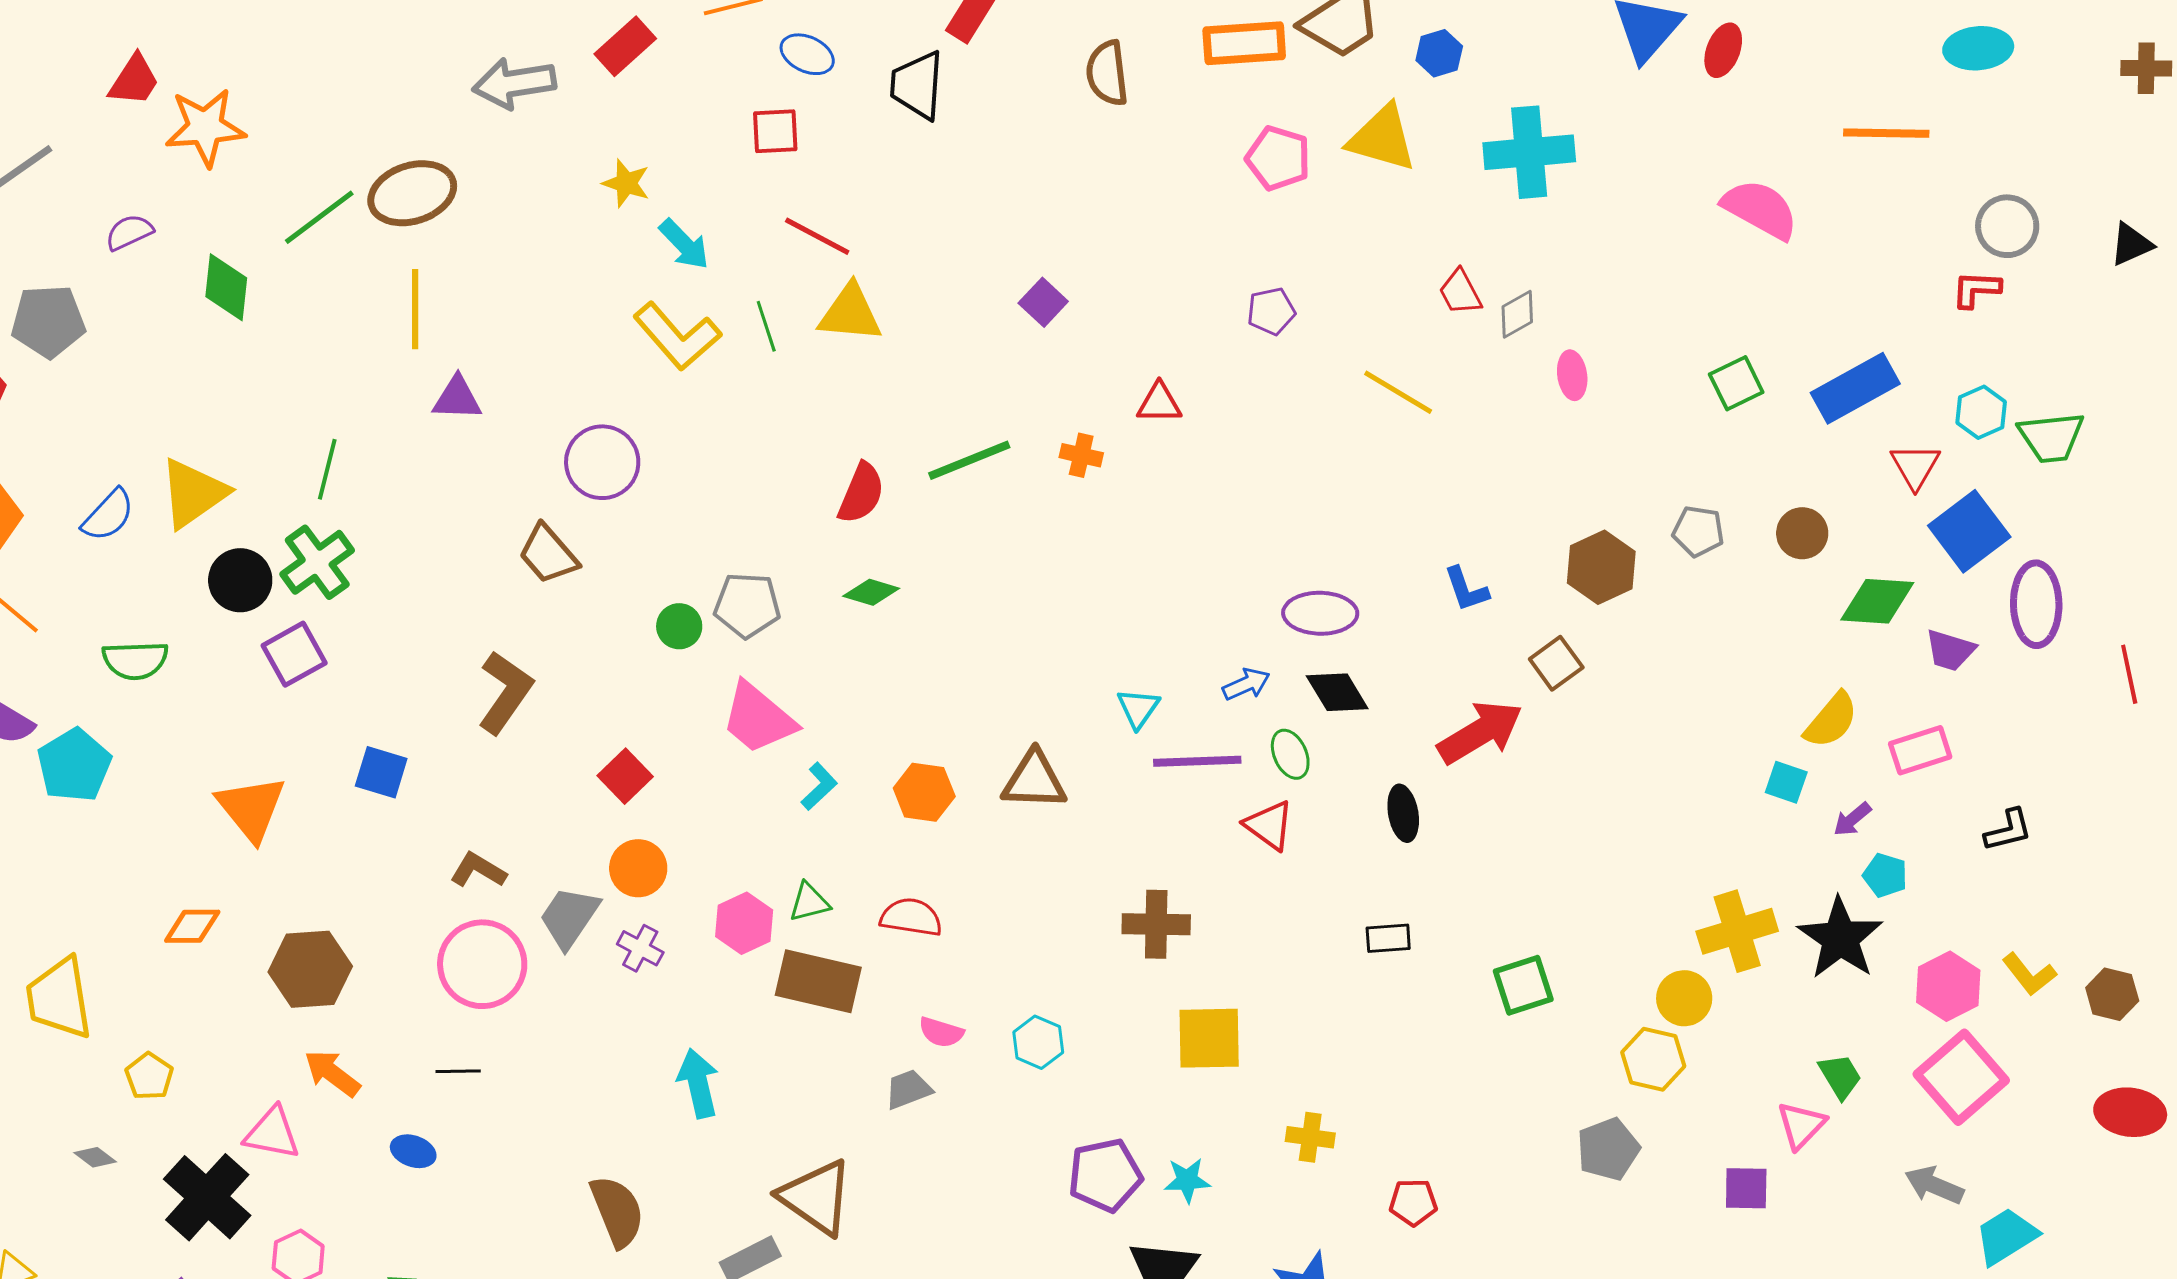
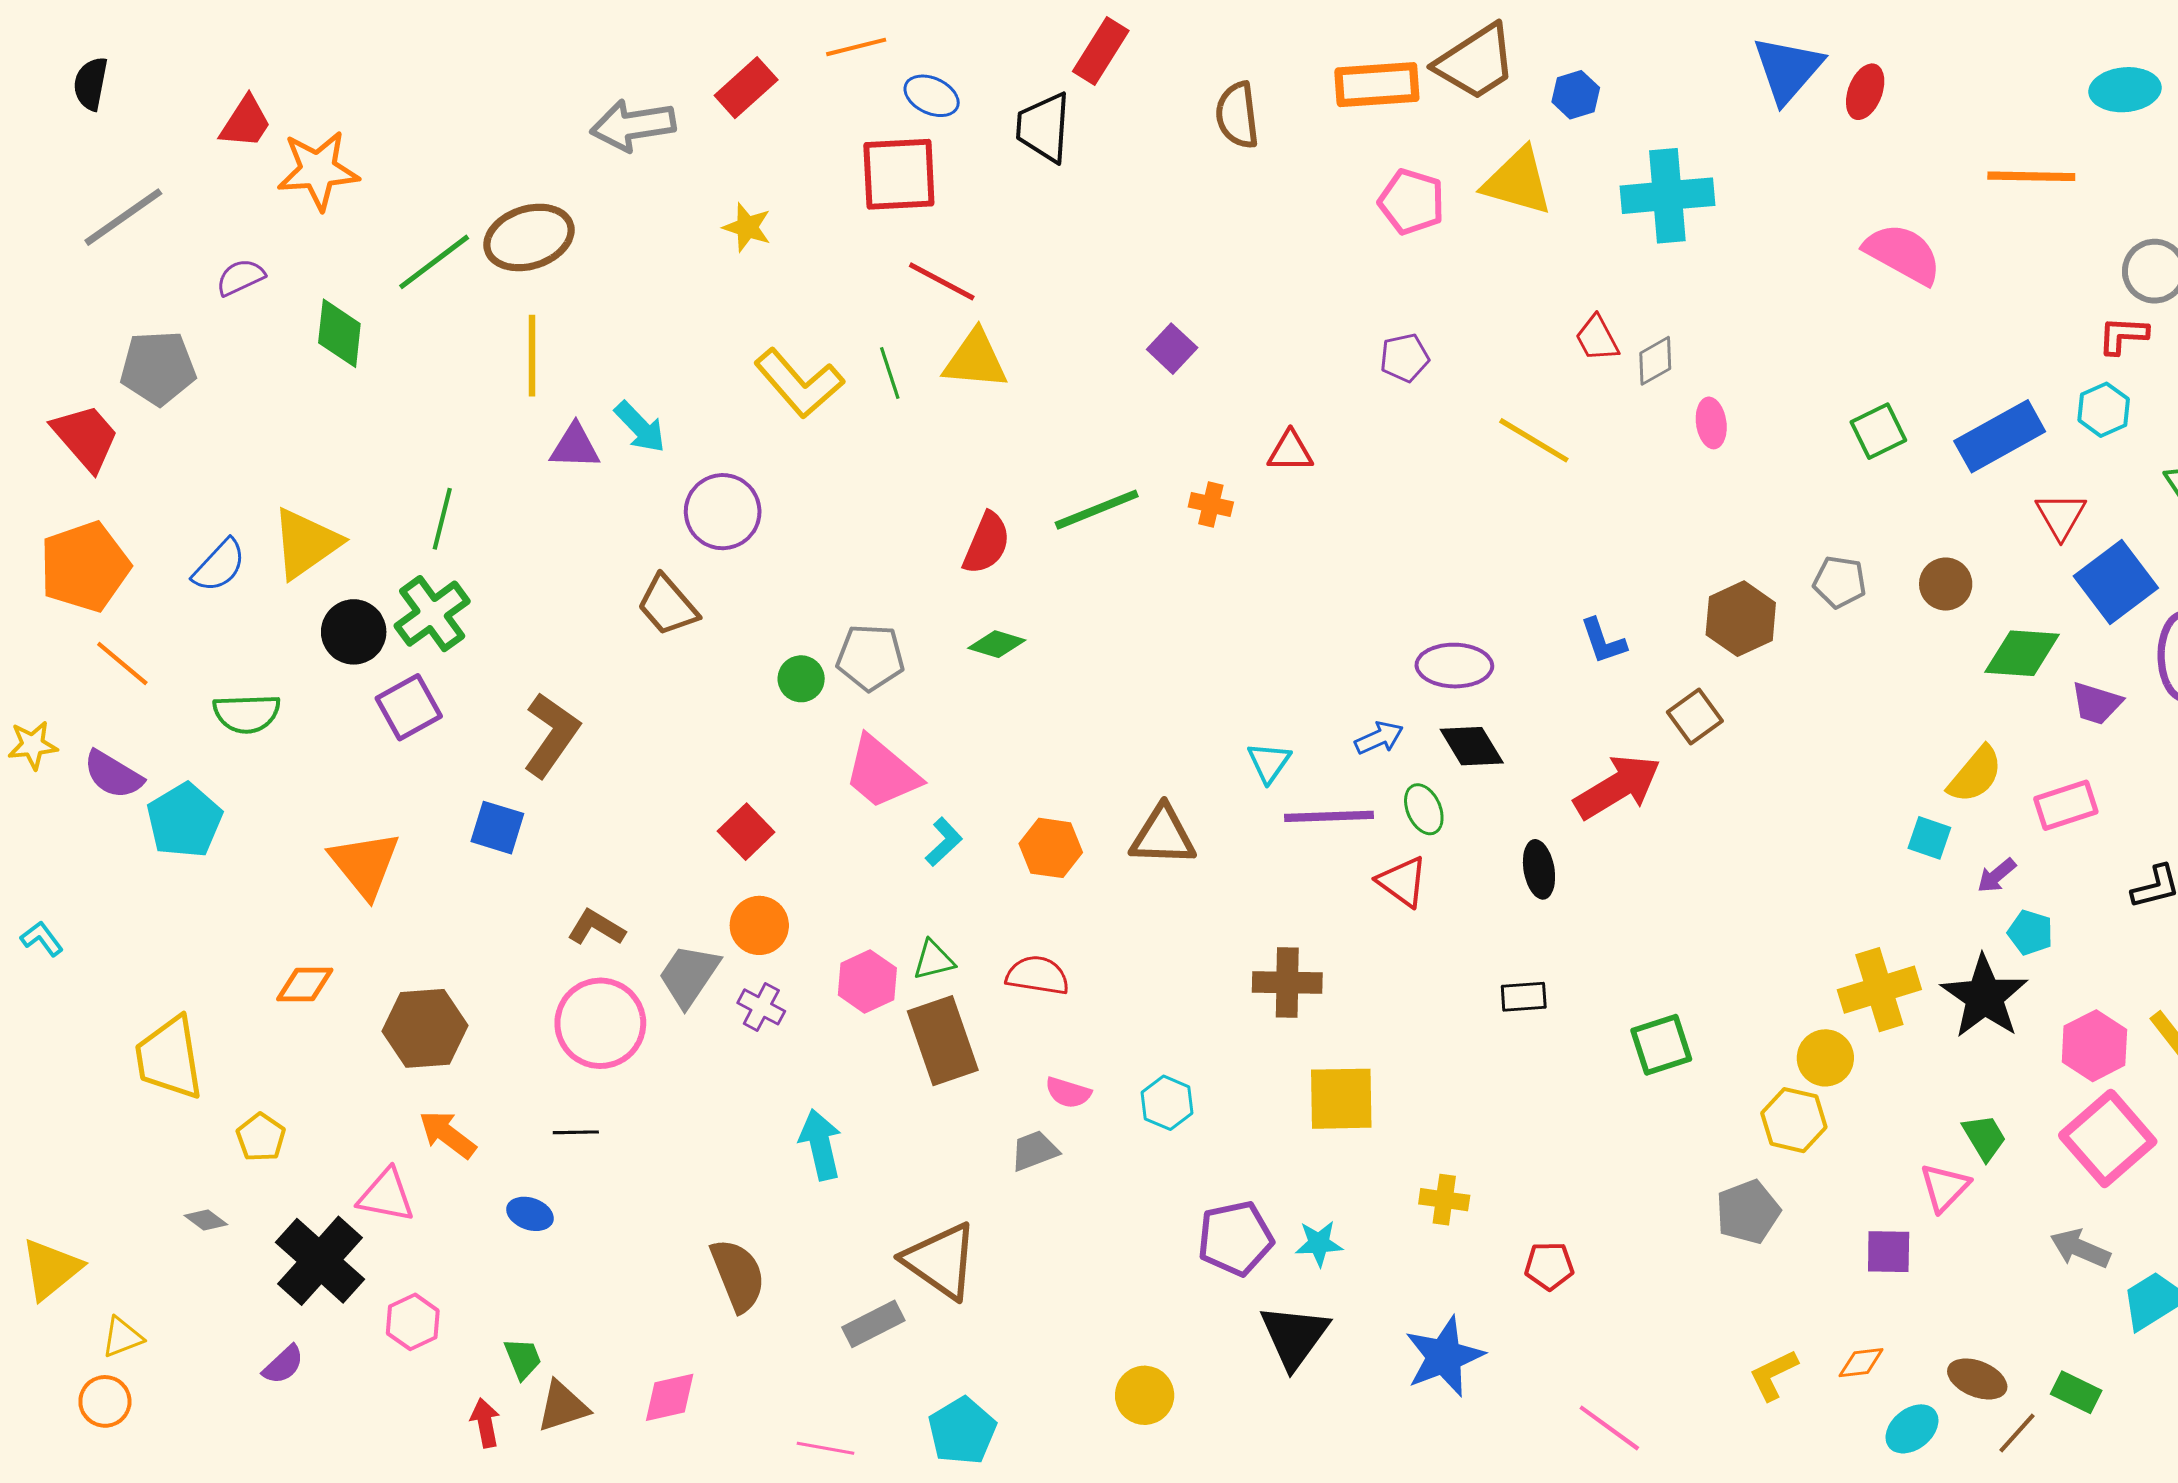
red square: (775, 131) -> (899, 174), size x1.6
cyan arrow: (684, 244) -> (640, 427), moved
cyan hexagon: (1981, 412) -> (2104, 410), moved
brown L-shape: (505, 692) -> (551, 735), moved
brown rectangle: (818, 981) -> (943, 1041), turned 58

